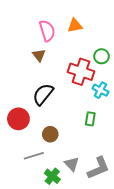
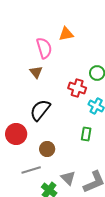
orange triangle: (75, 26) -> (66, 34), moved
red cross: (81, 72) -> (77, 88), size x0.7

